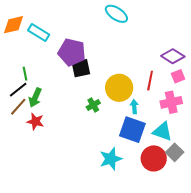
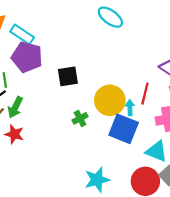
purple pentagon: (72, 52) -> (27, 57), moved
cyan arrow: (134, 107) -> (130, 108), moved
blue square: (132, 130) -> (124, 129), moved

